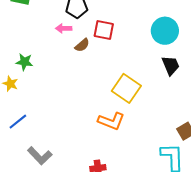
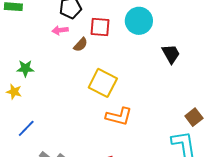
cyan circle: (165, 31) -> (139, 21), moved
yellow square: (126, 88) -> (103, 83), moved

